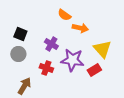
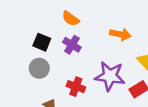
orange semicircle: (64, 15) -> (71, 19), moved
purple cross: (51, 44) -> (72, 45), moved

